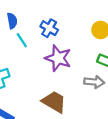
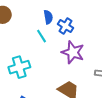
blue semicircle: (12, 21) -> (48, 17), moved

